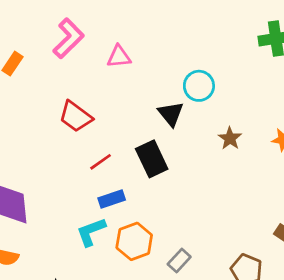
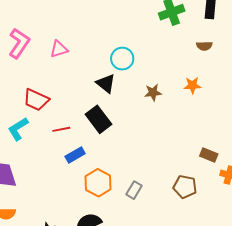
brown star: (230, 138) -> (153, 93), turned -30
red line: (101, 162) -> (61, 129), turned 36
cyan L-shape: (91, 232) -> (18, 129), moved

